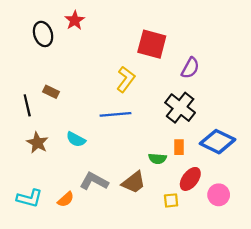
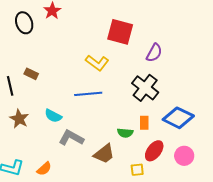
yellow L-shape: (126, 79) -> (97, 63), turned 90
gray L-shape: (94, 181) -> (71, 138), moved
pink circle: (219, 195) -> (184, 156), moved

